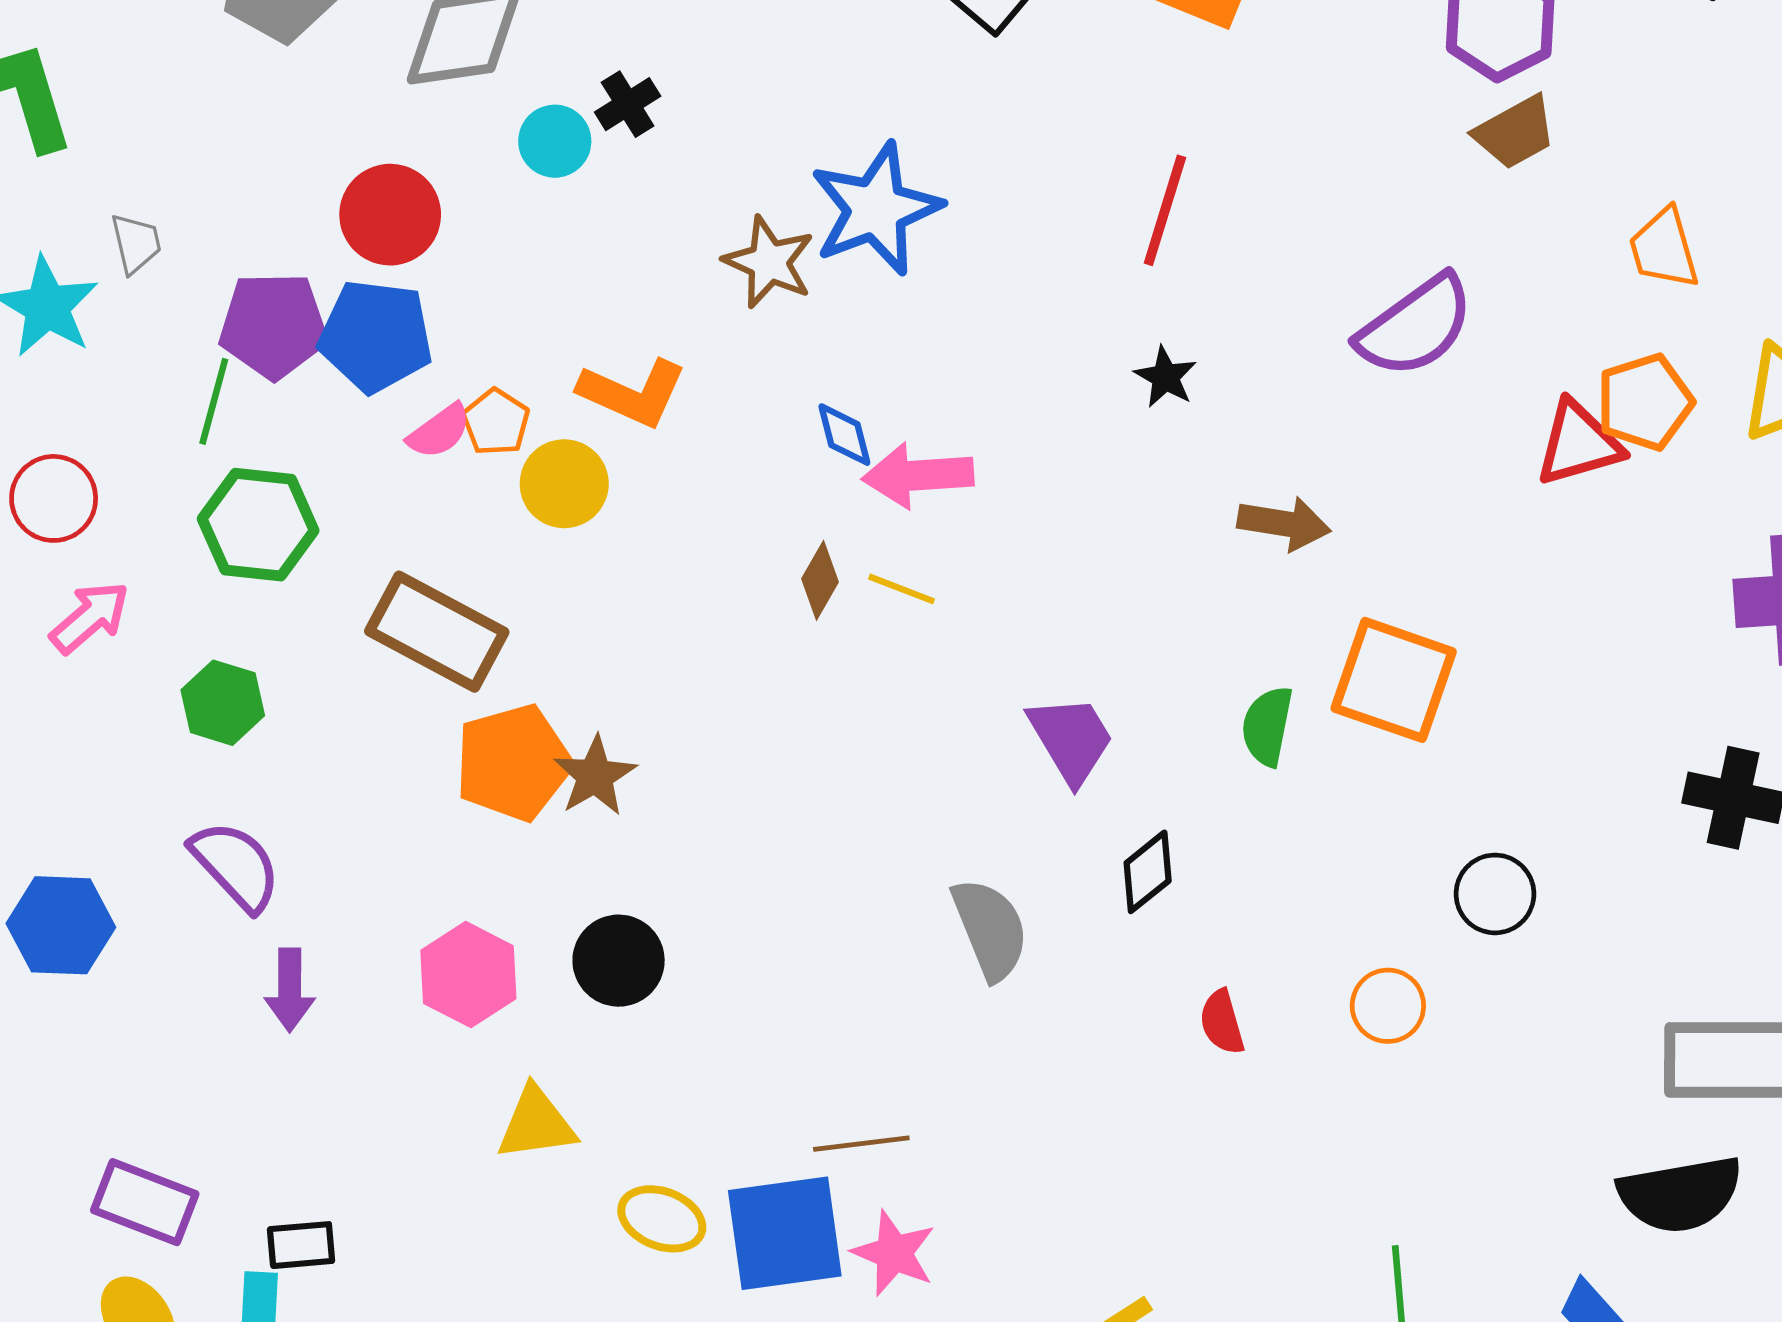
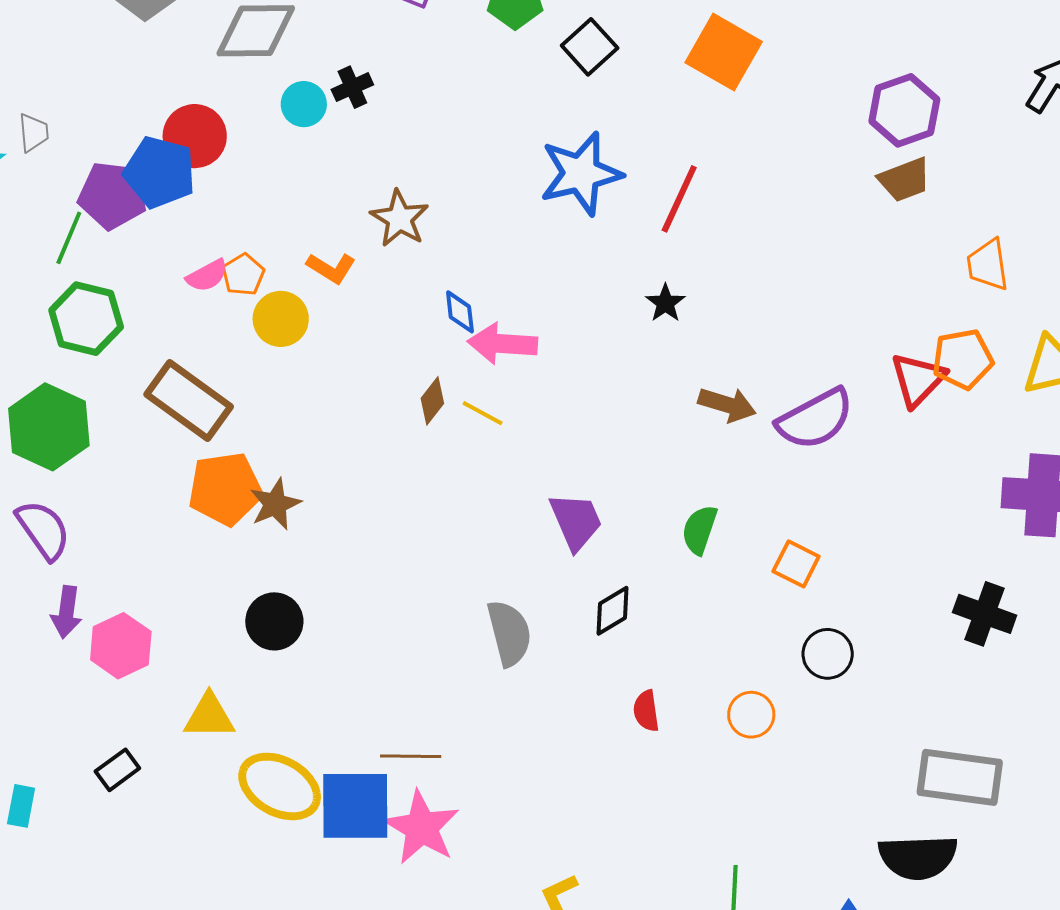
blue star: (876, 209) -> (581, 174), moved
brown star: (769, 262) -> (400, 219), moved
purple semicircle: (1415, 326) -> (815, 419), moved
blue pentagon: (376, 336) -> (160, 172), moved
orange L-shape: (633, 393) -> (331, 268), size x0.7
red triangle: (1579, 443) -> (918, 379), turned -38
orange square: (1394, 680) -> (796, 564), moved, size x0.6
green hexagon: (223, 703) -> (49, 427), size x1.6
pink hexagon: (468, 975) -> (121, 646), moved
yellow ellipse: (662, 1219) -> (280, 786), size x1.5
black rectangle: (301, 1245) -> (117, 770), moved, turned -39
pink star: (894, 1253) -> (422, 827), size x1.4

